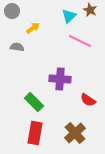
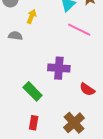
yellow arrow: (33, 28) -> (32, 16), turned -32
red rectangle: (35, 133) -> (34, 123), size x0.6

